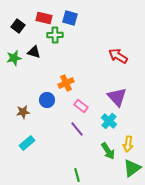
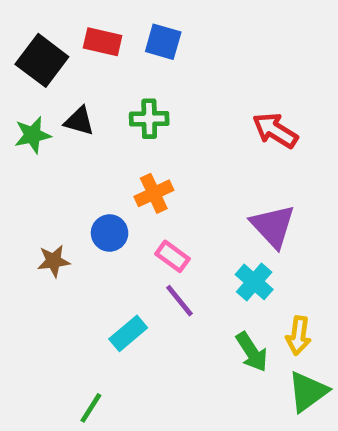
black square: (18, 26) -> (42, 60), size x1.5
green cross: (55, 35) -> (149, 119), moved
pink rectangle: (81, 106) -> (172, 256), moved
cyan rectangle: (27, 143) -> (128, 333), moved
green line: (77, 175) -> (91, 408), moved, turned 48

